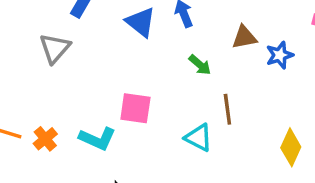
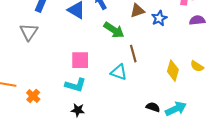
green arrow: (200, 65) -> (114, 30), size x1.5
orange cross: (45, 139) -> (33, 96), moved
cyan L-shape: (97, 139) -> (75, 85), moved

